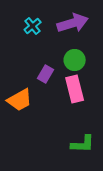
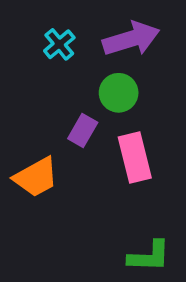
green circle: (75, 60) -> (119, 93), moved

